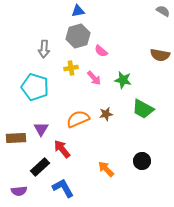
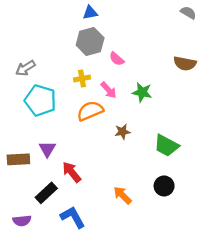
gray arrow: (44, 49) -> (25, 68), moved, turned 54
green trapezoid: (143, 109) -> (166, 146), moved
orange semicircle: (78, 119) -> (90, 111), moved

